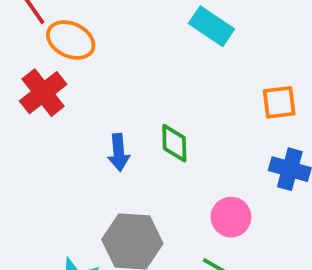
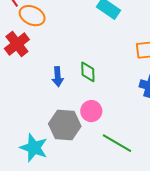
pink circle: (231, 217) -> (91, 111), moved

